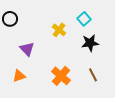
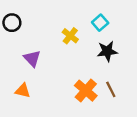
orange triangle: (19, 76) -> (23, 91), turned 32
orange cross: (61, 76) -> (86, 91), moved

